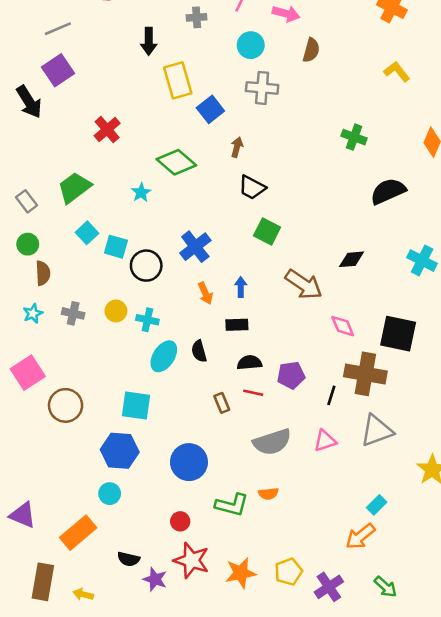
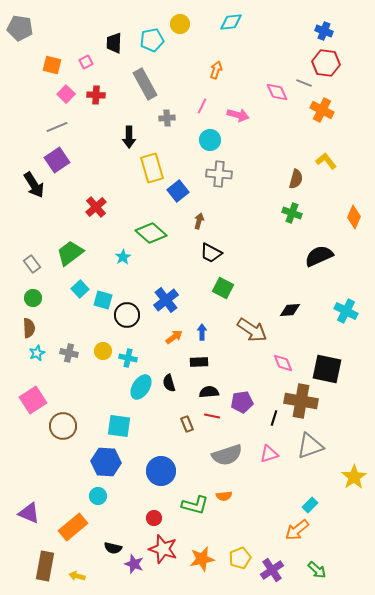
brown semicircle: (311, 50) -> (296, 179), moved
brown semicircle: (43, 273) -> (29, 328), moved
orange arrow: (205, 293) -> (174, 337), turned -102

